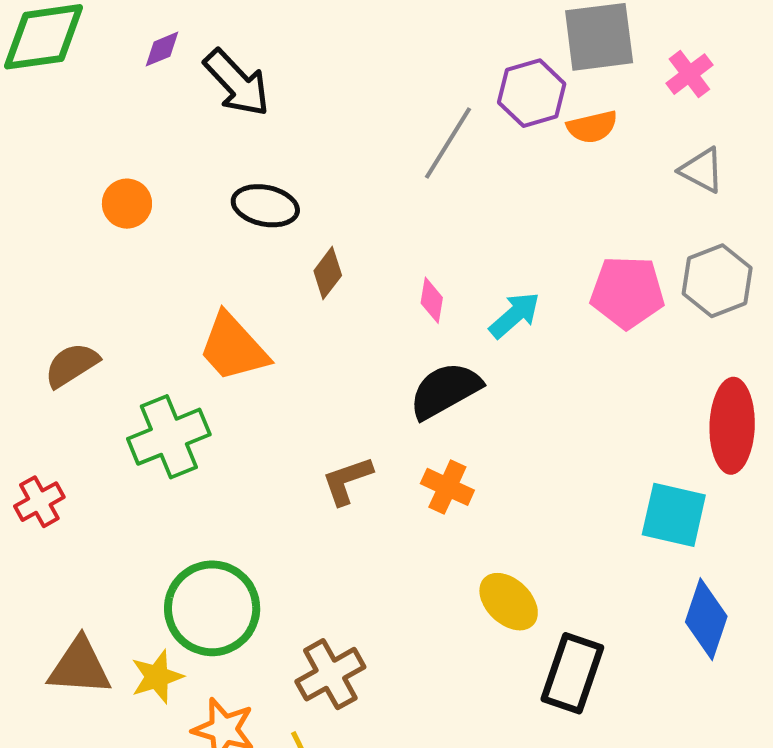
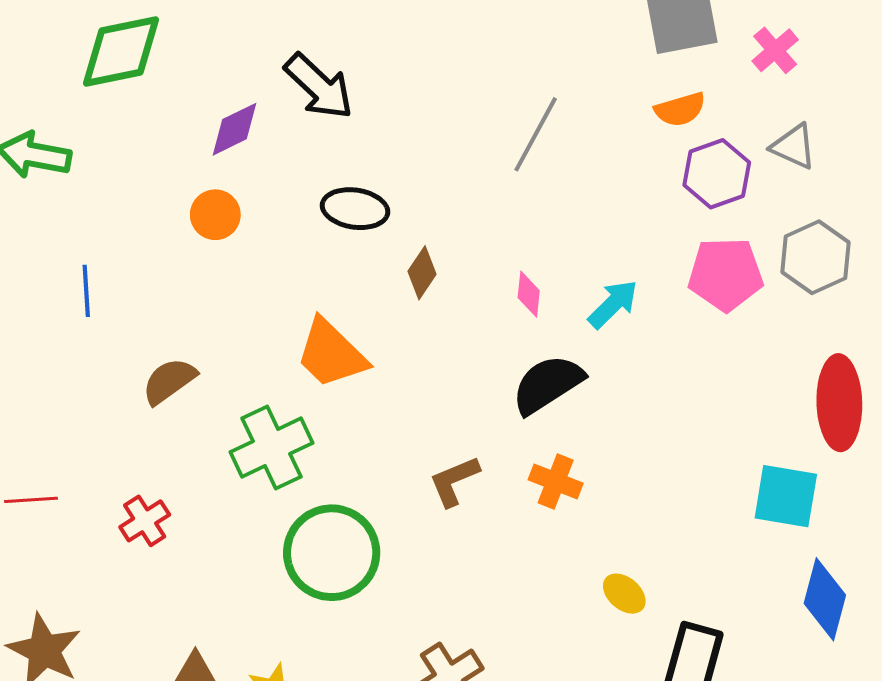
purple diamond: (162, 49) -> (235, 129), moved, size x1.4
purple hexagon: (532, 93) -> (717, 174), moved
yellow ellipse: (509, 602) -> (624, 594), size x0.7
green circle: (212, 608) -> (332, 553), moved

